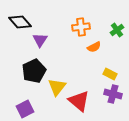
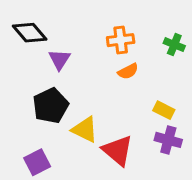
green cross: (117, 30) -> (174, 45), turned -32
orange semicircle: (94, 47) -> (128, 71), moved
yellow triangle: (57, 87) -> (85, 130), turned -42

